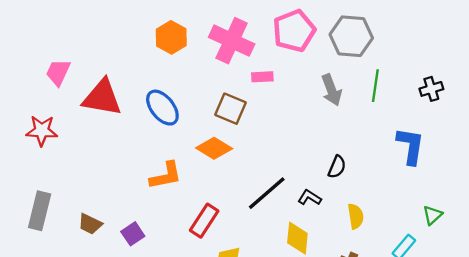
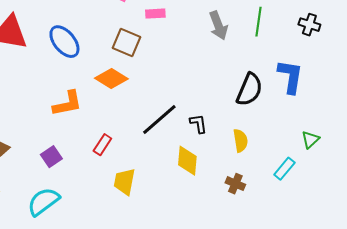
black cross: (431, 89) -> (309, 25), turned 35
black semicircle: (337, 167) -> (249, 90), moved, size x1.6
black L-shape: (310, 198) -> (198, 124), turned 50
red rectangle: (204, 221) -> (102, 145), size x0.7
purple square: (133, 234) -> (51, 157), moved

